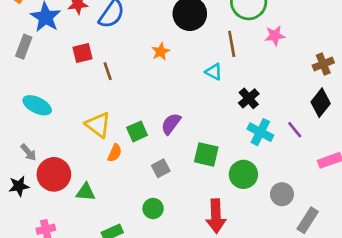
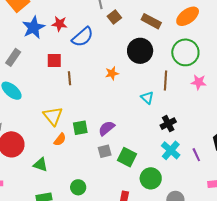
gray rectangle: (24, 47) -> (13, 57), moved
gray square: (161, 168) -> (105, 151), moved
green triangle: (86, 192) -> (40, 165), moved

